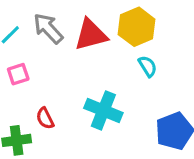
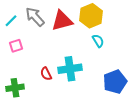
cyan cross: (103, 110) -> (70, 69), turned -30
red semicircle: (45, 118) -> (46, 74), moved

